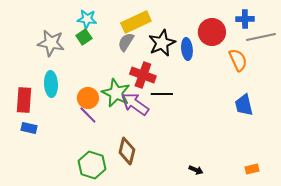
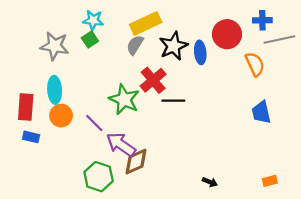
red cross: (143, 75) -> (153, 80), turned 30
orange circle: (88, 98) -> (61, 116), moved
purple arrow: (135, 104) -> (121, 144), moved
brown diamond: (127, 151) -> (136, 162), turned 52

